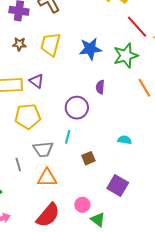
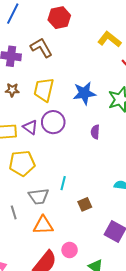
purple circle: (77, 108) -> (53, 122), moved
pink circle: (82, 205) -> (70, 250), moved

